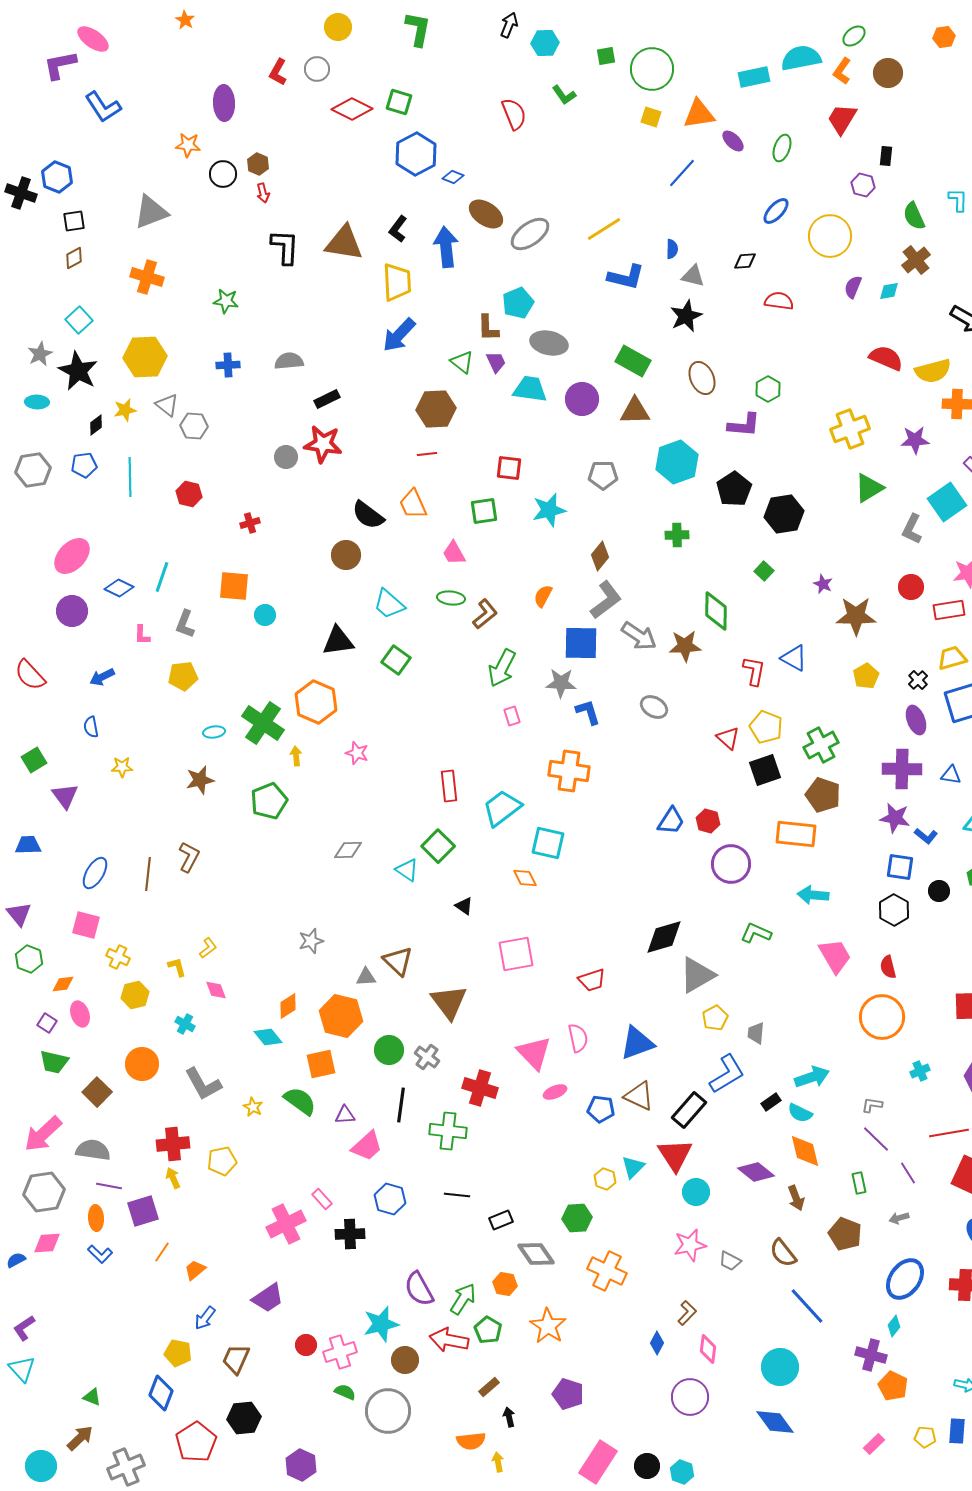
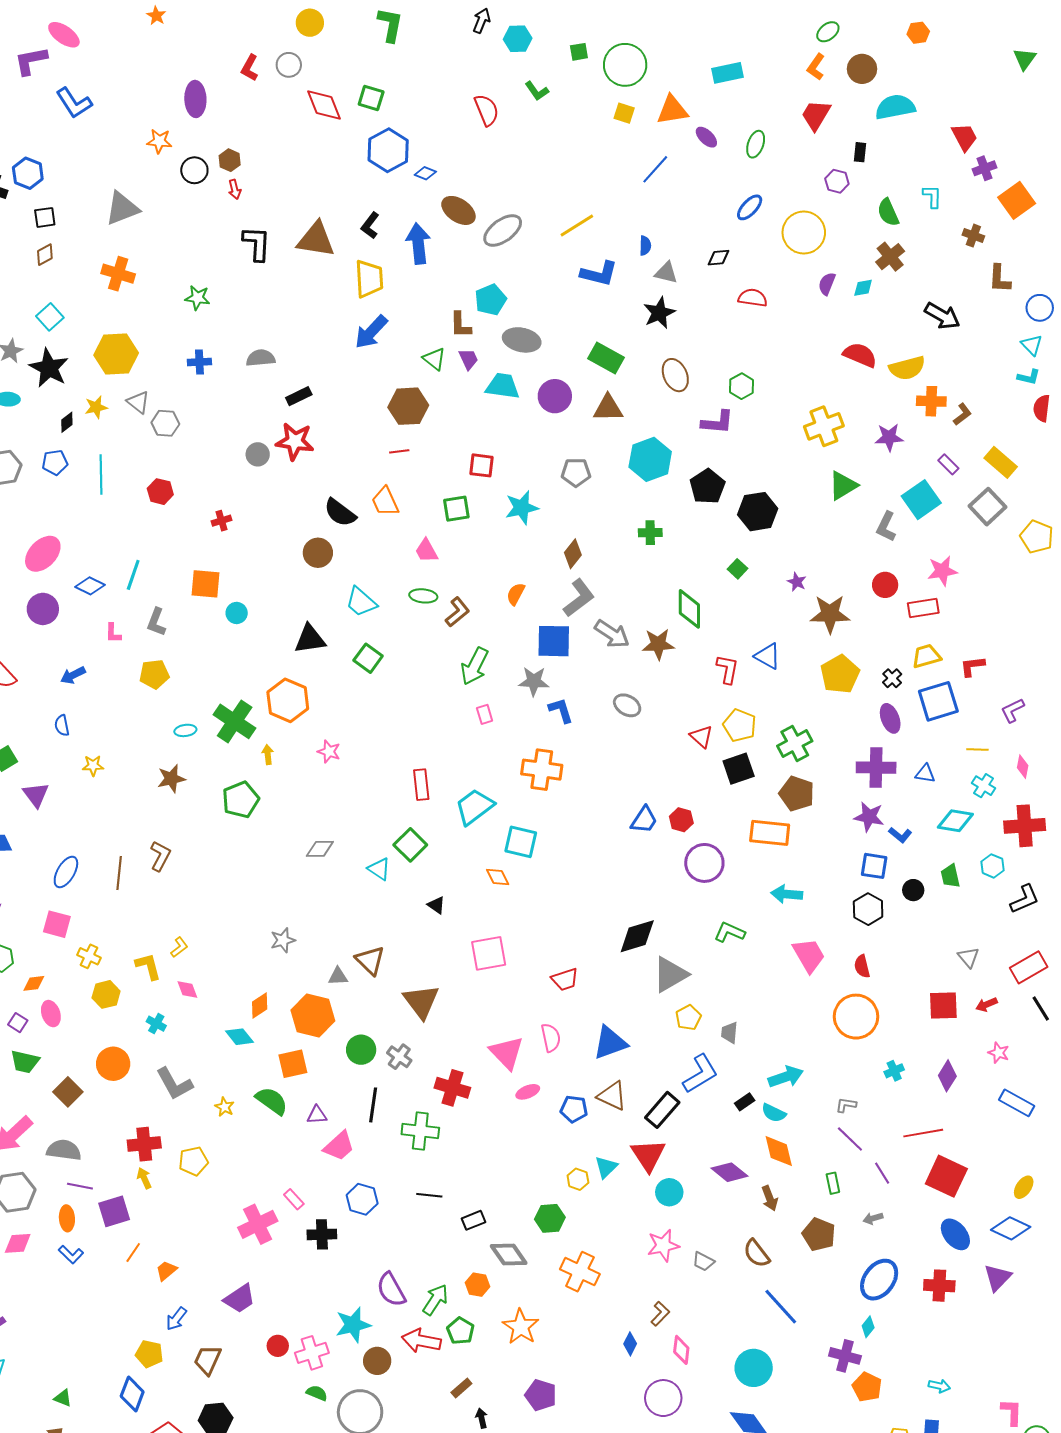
cyan semicircle: (801, 58) -> (895, 107), moved
red diamond: (352, 109) -> (324, 105), turned 42
yellow pentagon: (866, 676) -> (840, 674), size x1.5
yellow L-shape: (177, 967) -> (148, 966), size x1.4

